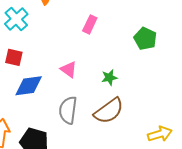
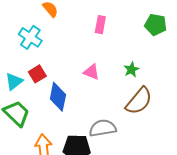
red square: (14, 57) -> (37, 74), turned -30
blue diamond: (29, 86) -> (58, 97), turned -56
gray semicircle: (68, 110) -> (103, 128), moved, turned 88

